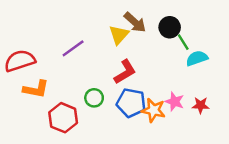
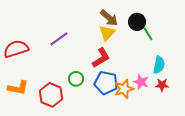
yellow triangle: (119, 35) -> (107, 33), moved
cyan semicircle: (197, 58) -> (159, 65), moved, turned 120
orange L-shape: (36, 89) -> (18, 88), moved
orange star: (154, 110) -> (124, 89), turned -30

